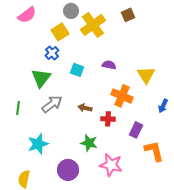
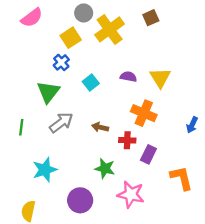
cyan square: (77, 70) -> (91, 82), turned 32
yellow triangle: (146, 75) -> (160, 78), moved
purple rectangle: (136, 130) -> (148, 154), moved

